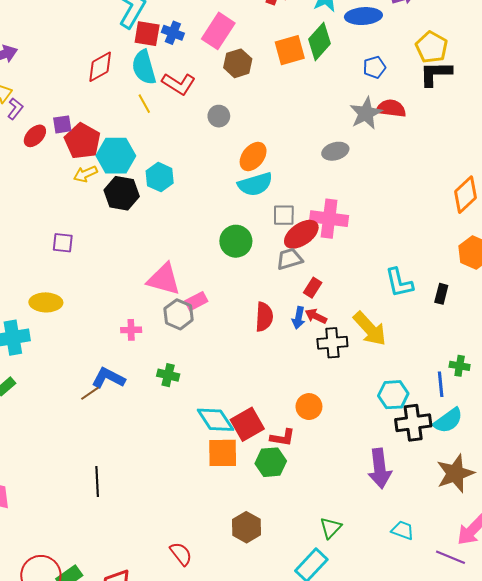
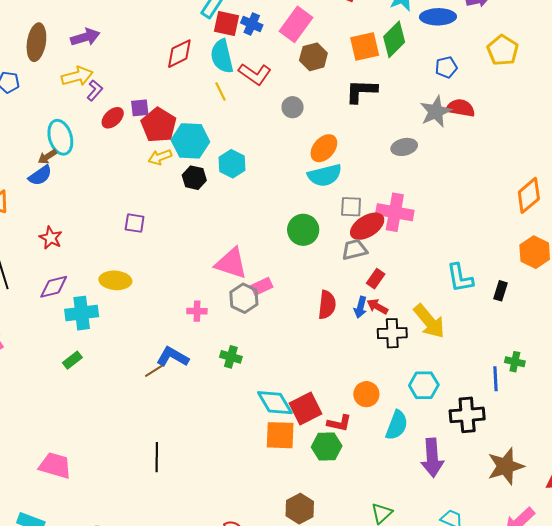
black L-shape: (436, 74) -> (361, 91), moved
black hexagon: (122, 193) -> (194, 178), size x0.7
cyan hexagon: (393, 395) -> (424, 385), moved
cyan semicircle: (448, 421) -> (397, 425), moved, turned -36

